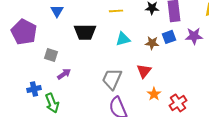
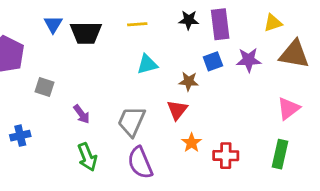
black trapezoid: (85, 32) -> (86, 33), moved
brown star: (152, 43) -> (189, 81), moved
purple arrow: (64, 74) -> (82, 114), moved, turned 88
green arrow: (52, 103) -> (87, 157), moved
red cross: (178, 103) -> (226, 156), turned 36

